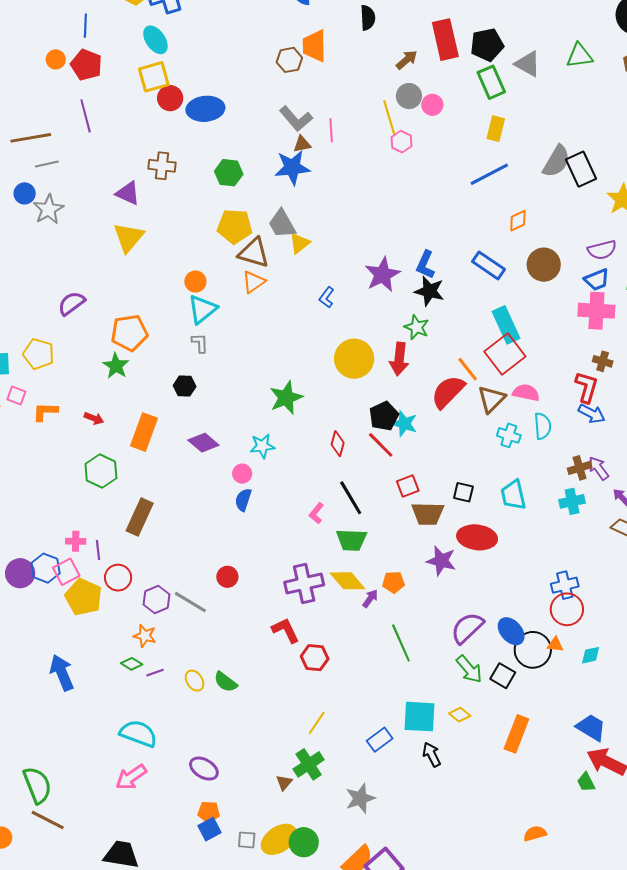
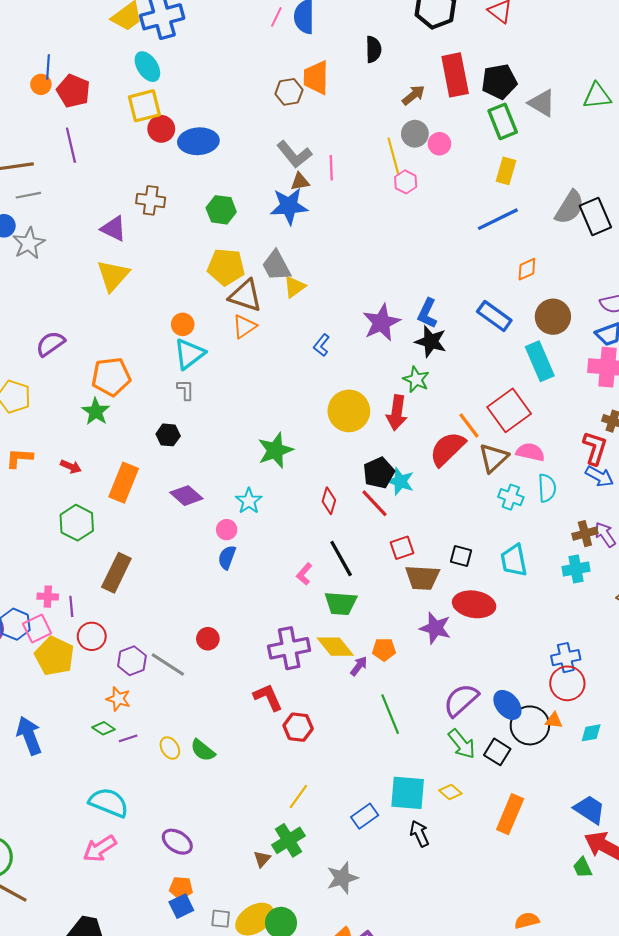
blue line: (85, 26) -> (48, 67), moved
cyan rectangle: (506, 325) -> (540, 361), moved
cyan star: (262, 446) -> (249, 501), turned -30

